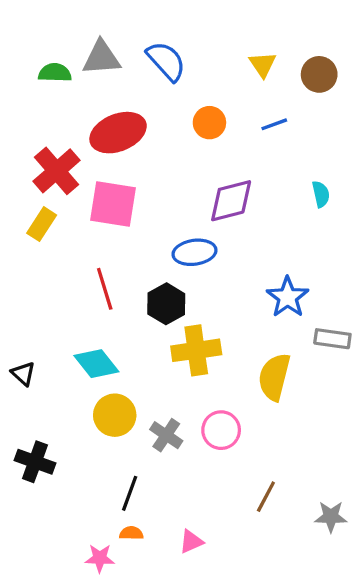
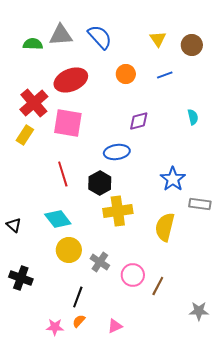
purple diamond: (231, 201) -> (139, 121), size x0.7
pink circle: (221, 430) -> (133, 275), moved
brown line: (266, 497) -> (158, 286), moved
orange semicircle: (131, 533) -> (79, 321), turned -48
pink star: (100, 558) -> (55, 327), moved

